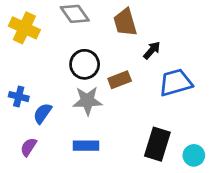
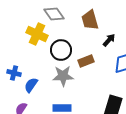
yellow cross: (24, 28) -> (37, 34), moved

